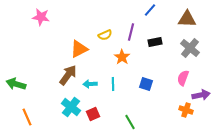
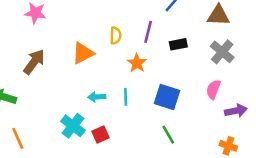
yellow semicircle: (105, 35) -> (116, 36), turned -64
brown arrow: (68, 75) -> (34, 62), moved
blue square: (146, 84) -> (167, 97), size x1.5
orange cross: (186, 110) -> (228, 146), moved
green line: (130, 122) -> (168, 135), moved

